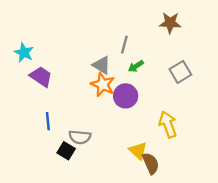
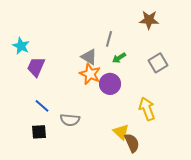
purple trapezoid: (41, 77) -> (36, 67), turned -100
blue line: (48, 121) -> (42, 106), turned -42
black square: (66, 151) -> (39, 132), moved, turned -35

